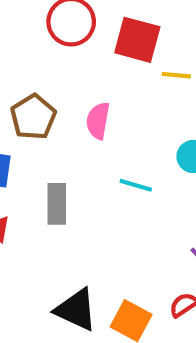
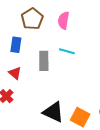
cyan line: (136, 185) -> (67, 51), moved

